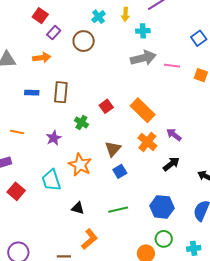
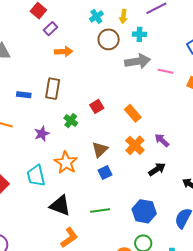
brown circle: (84, 41) -> (109, 39), moved
orange arrow: (42, 58) -> (64, 52), moved
blue rectangle: (32, 93) -> (24, 95), moved
orange rectangle: (143, 110) -> (133, 113), size x0.7
black triangle: (78, 208) -> (60, 206), size x1.6

